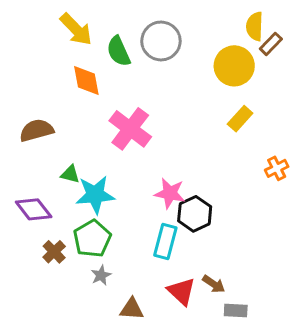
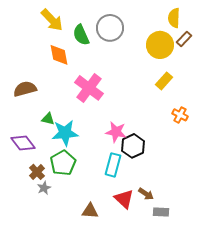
brown rectangle: (271, 44) -> (184, 39), moved
orange cross: (277, 168) -> (180, 115), moved, turned -35
gray star: (101, 275) -> (44, 188), moved

